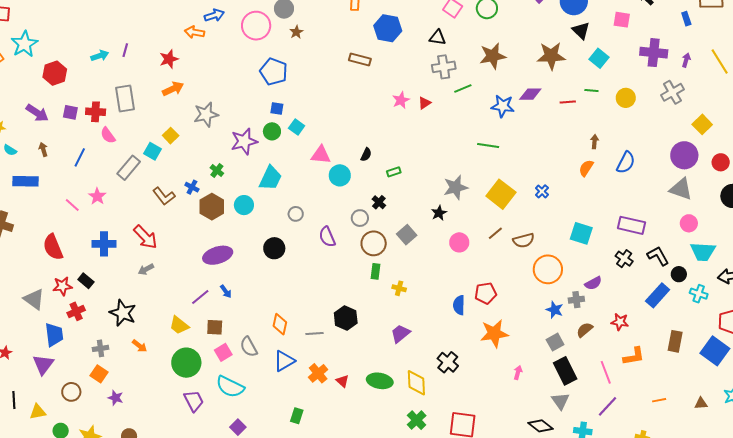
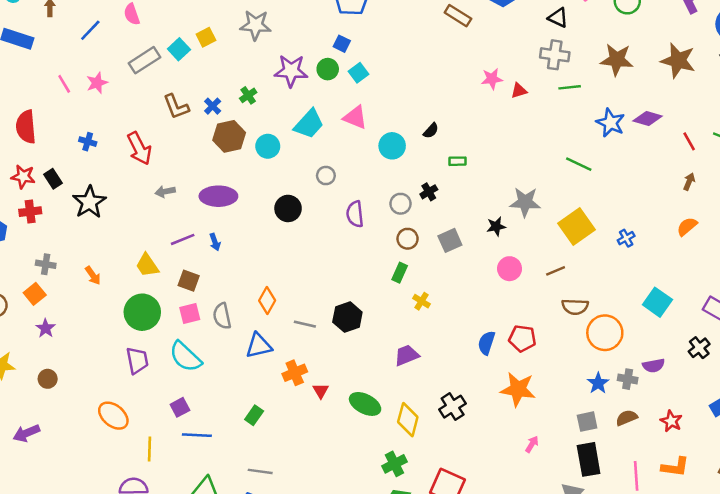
brown star: (551, 56) -> (678, 61), moved
red line: (568, 102) -> (689, 141), turned 49
brown arrow: (595, 142) -> (689, 182), moved
pink triangle: (321, 155) -> (355, 117), moved
brown semicircle: (524, 240) -> (575, 307), moved
brown circle: (374, 243) -> (408, 239), size x0.7
blue cross: (104, 244) -> (88, 142), size x0.6
gray arrow: (146, 269) -> (165, 192), moved
black star: (123, 313) -> (89, 202), moved

